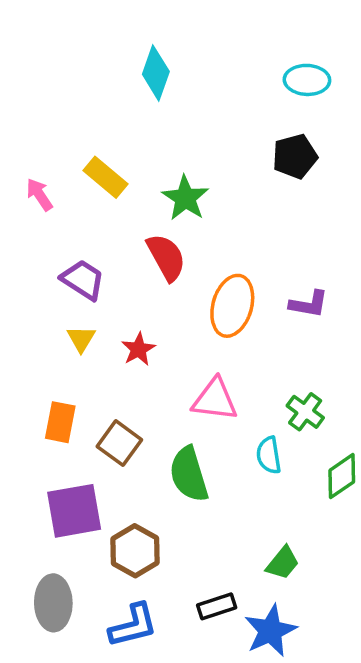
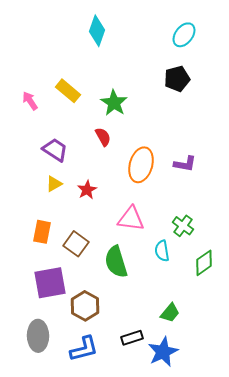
cyan ellipse: (307, 80) -> (184, 35), turned -55
red semicircle: (166, 257) -> (103, 137), size x0.7
yellow triangle: (81, 339) -> (54, 184), turned 30

